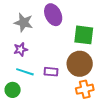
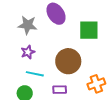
brown circle: (80, 64) -> (68, 61), moved
purple rectangle: (51, 72) -> (60, 90), moved

